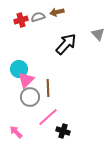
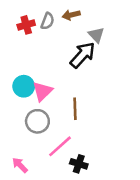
gray semicircle: (38, 17) -> (47, 21), turned 128
gray triangle: (98, 34) -> (96, 35), moved
pink triangle: (26, 80) -> (42, 91), moved
brown line: (48, 88) -> (75, 109), moved

